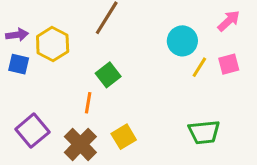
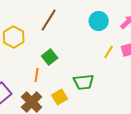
cyan circle: (182, 41) -> (99, 21), moved
green trapezoid: (204, 132) -> (84, 82), moved

